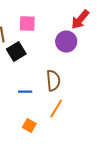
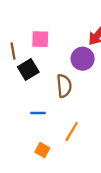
brown semicircle: (53, 81) -> (64, 86), moved

